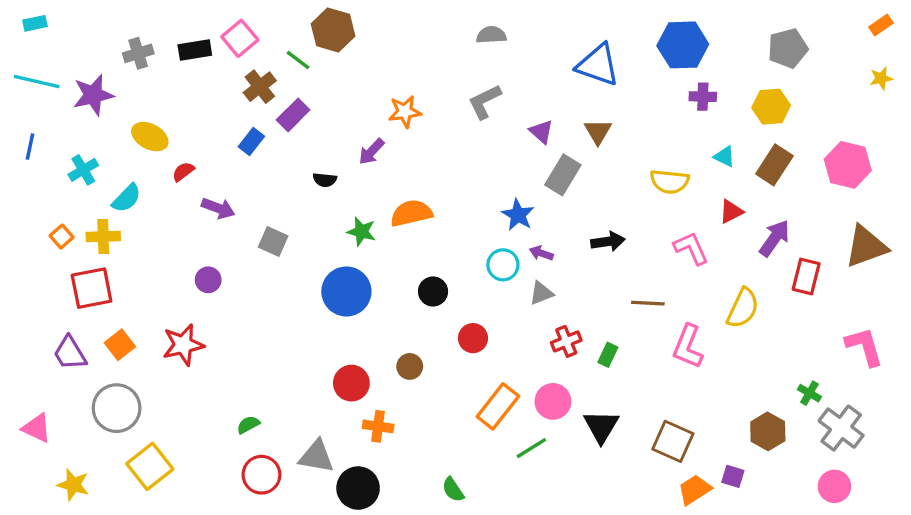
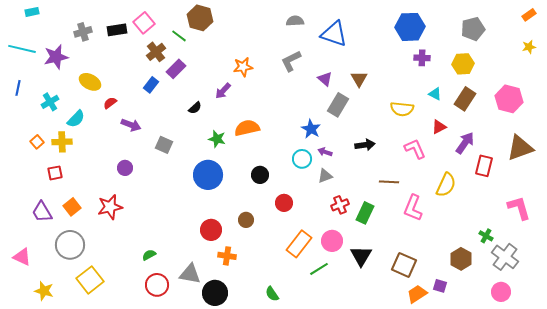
cyan rectangle: (35, 23) -> (32, 12), moved
blue triangle: (598, 65) -> (334, 34), moved
black semicircle: (325, 180) -> (195, 108), turned -48
red square: (92, 288) -> (55, 173), size x0.6
green rectangle: (608, 355) -> (365, 213), size x1.5

